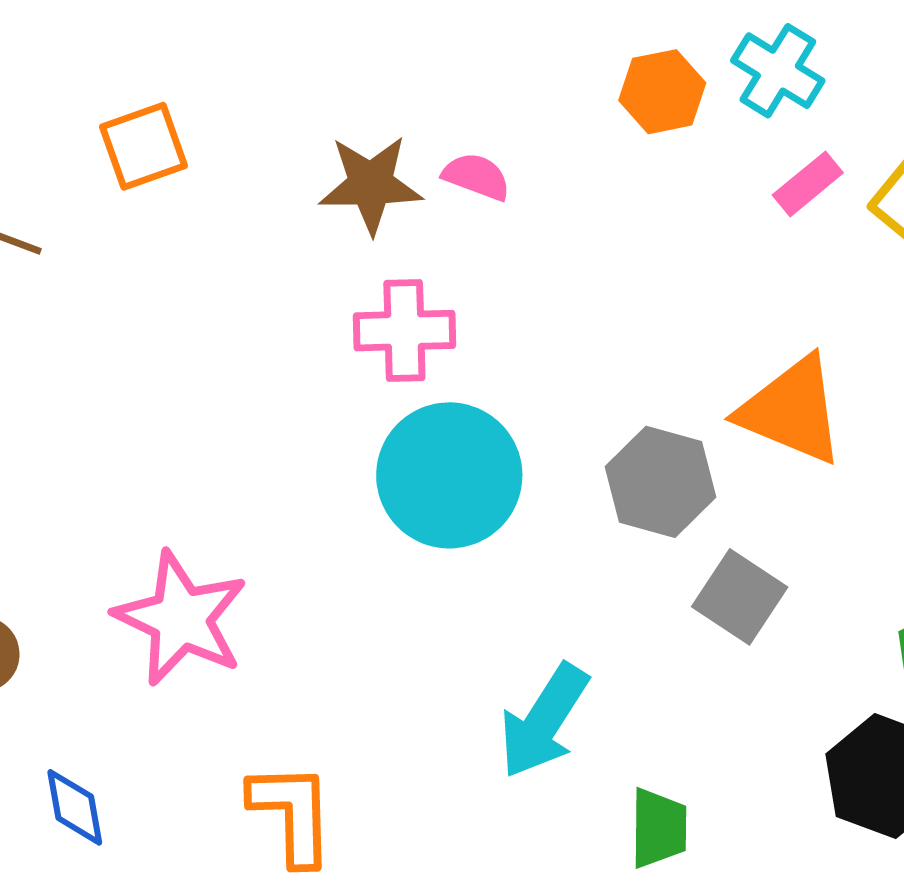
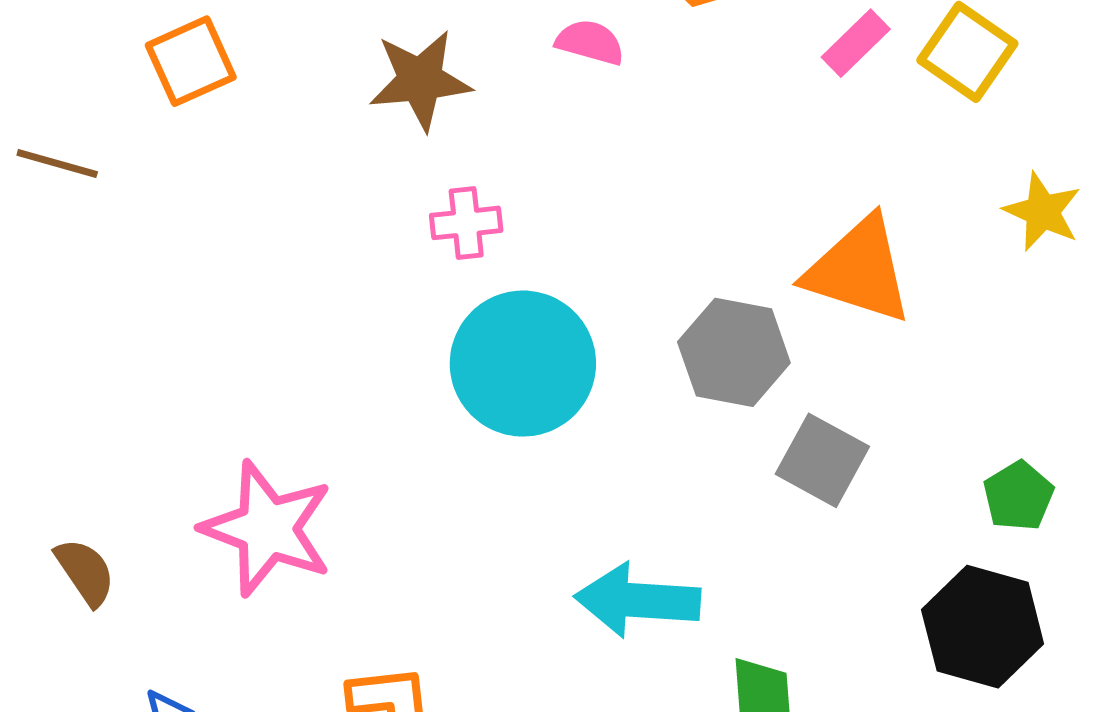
pink semicircle: (476, 177) -> (590, 42), moved
pink cross: (404, 331) -> (466, 223), size x0.7
cyan arrow: (544, 721) -> (638, 600), turned 66

